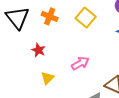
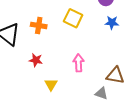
pink arrow: (80, 63) -> (79, 63), turned -48

